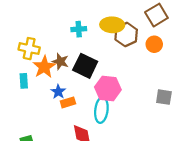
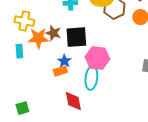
black square: (85, 66) -> (76, 37), turned -30
orange star: (44, 67) -> (38, 38), turned 30
blue star: (58, 92) -> (64, 61), moved

